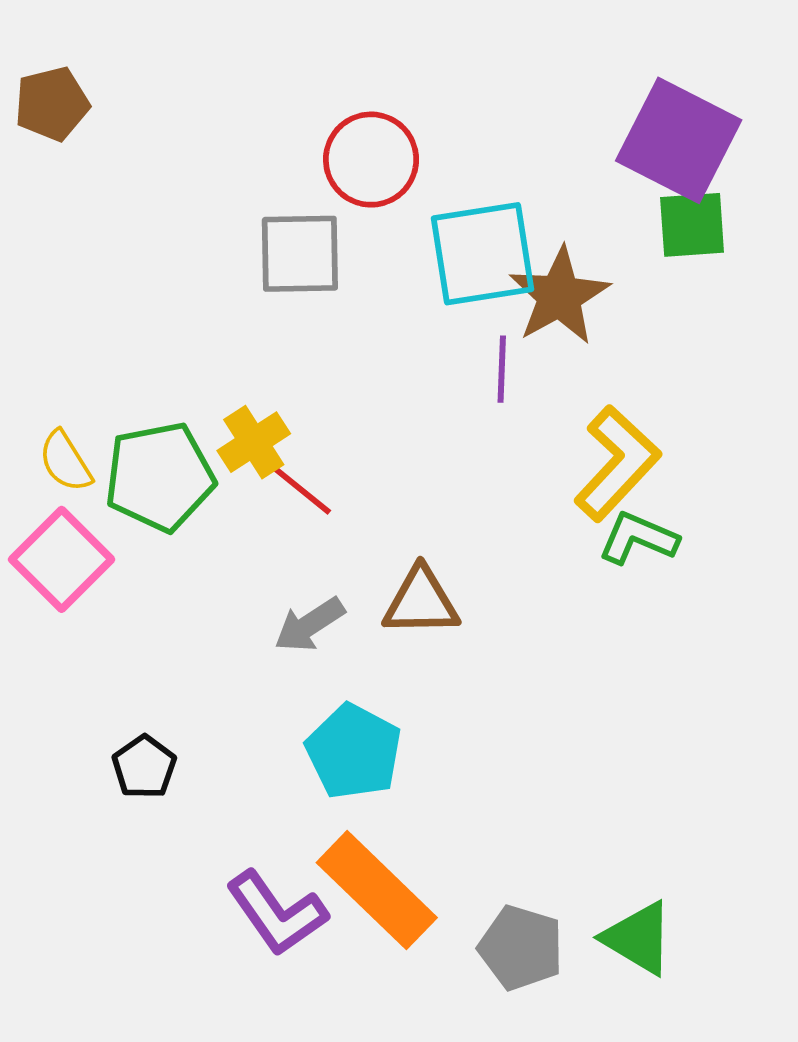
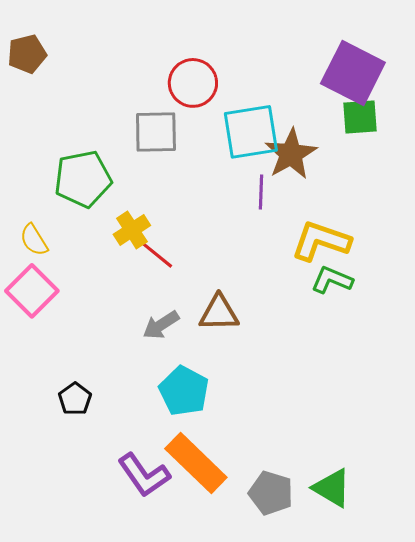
yellow L-shape: (617, 463) -> (321, 241), turned -114
green pentagon: (160, 477) -> (83, 179), moved

